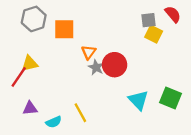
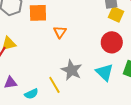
red circle: (115, 65) -> (112, 42), moved
gray star: (96, 67) -> (72, 70), moved, size x1.5

